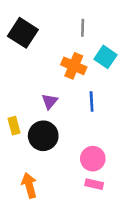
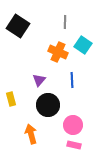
black circle: (43, 136) -> (48, 105), moved
orange arrow: (29, 185) -> (31, 134), moved

